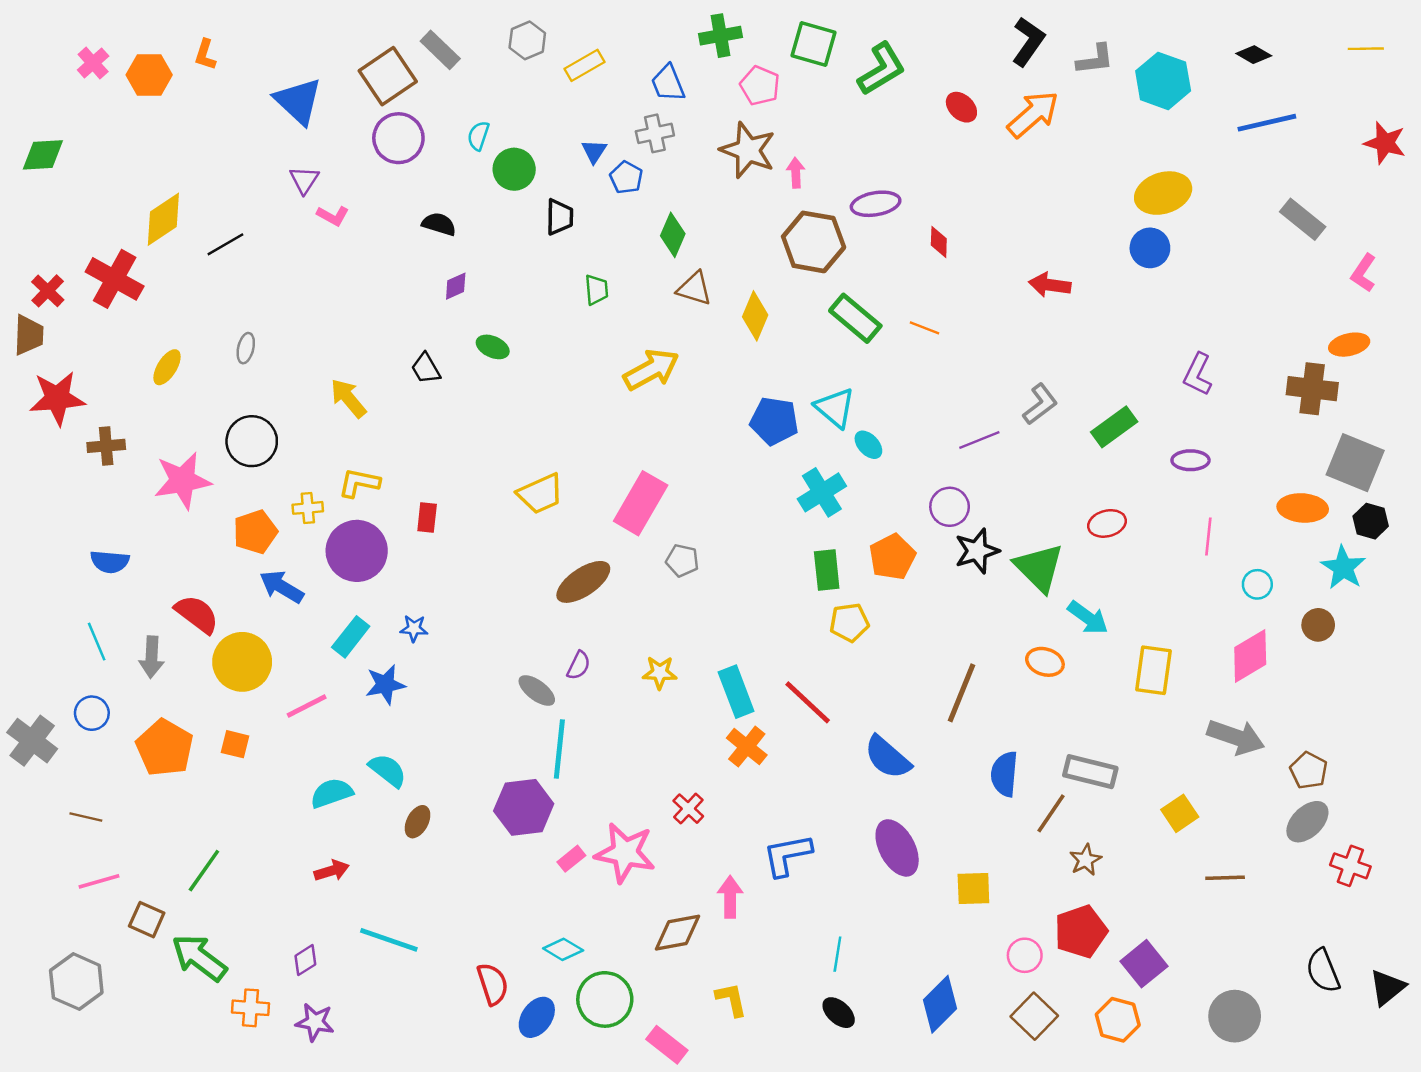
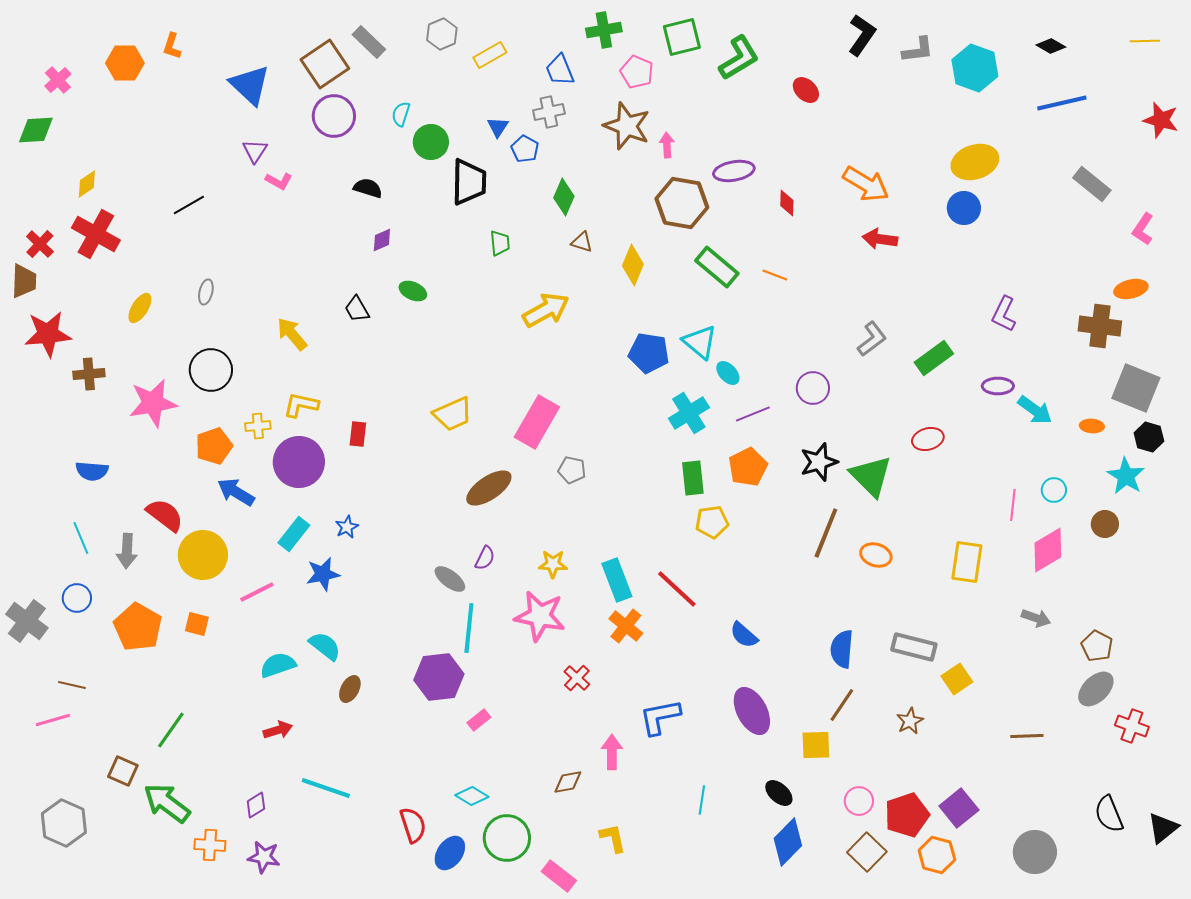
green square: (814, 44) -> (682, 37), turned -30
pink cross: (93, 63) -> (58, 80), moved
orange arrow: (1033, 114) -> (866, 184), moved, turned 72
black trapezoid: (559, 217) -> (469, 182), size x1.5
yellow diamond: (163, 219) -> (87, 184), moved, size x0.6
brown triangle: (694, 288) -> (582, 242), size x0.7
purple line: (979, 440) -> (753, 414), moved
purple circle: (950, 507) -> (813, 388), moved
orange ellipse: (1303, 508) -> (1092, 426), size x0.6
pink line: (1208, 537) -> (1013, 505), moved
cyan arrow: (1088, 618) -> (1035, 410), moved
blue star: (414, 628) -> (347, 527), turned -30
brown line: (961, 693) -> (826, 533), moved
gray arrow: (1236, 737) -> (1036, 618), size x0.6
blue semicircle: (888, 757) -> (744, 635), size x0.7
brown line: (1051, 813) -> (842, 705), moved
yellow square: (1180, 813) -> (957, 679), moved
pink star: (625, 853) -> (540, 616), moved
pink line: (99, 881) -> (53, 720), moved
red pentagon: (1081, 931) -> (907, 815), moved
brown diamond: (678, 933) -> (568, 782), size x0.7
black ellipse: (839, 1013) -> (779, 793), moved

